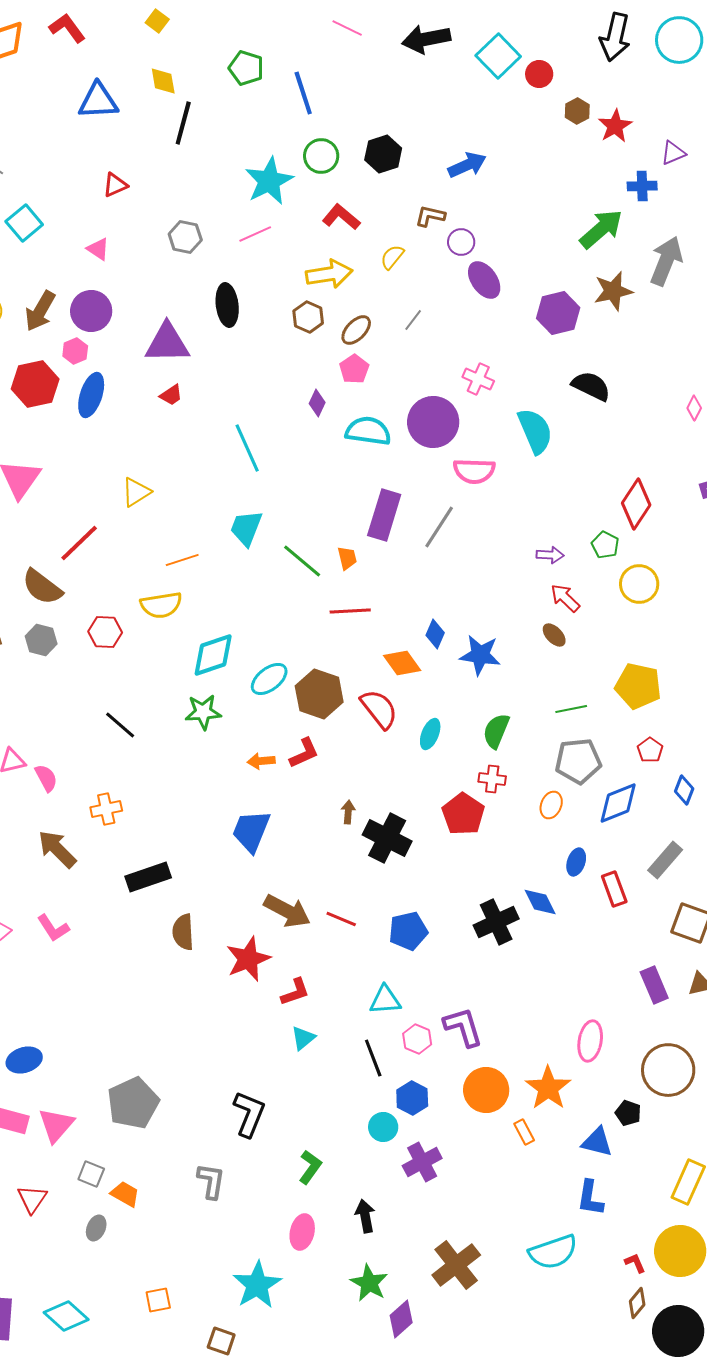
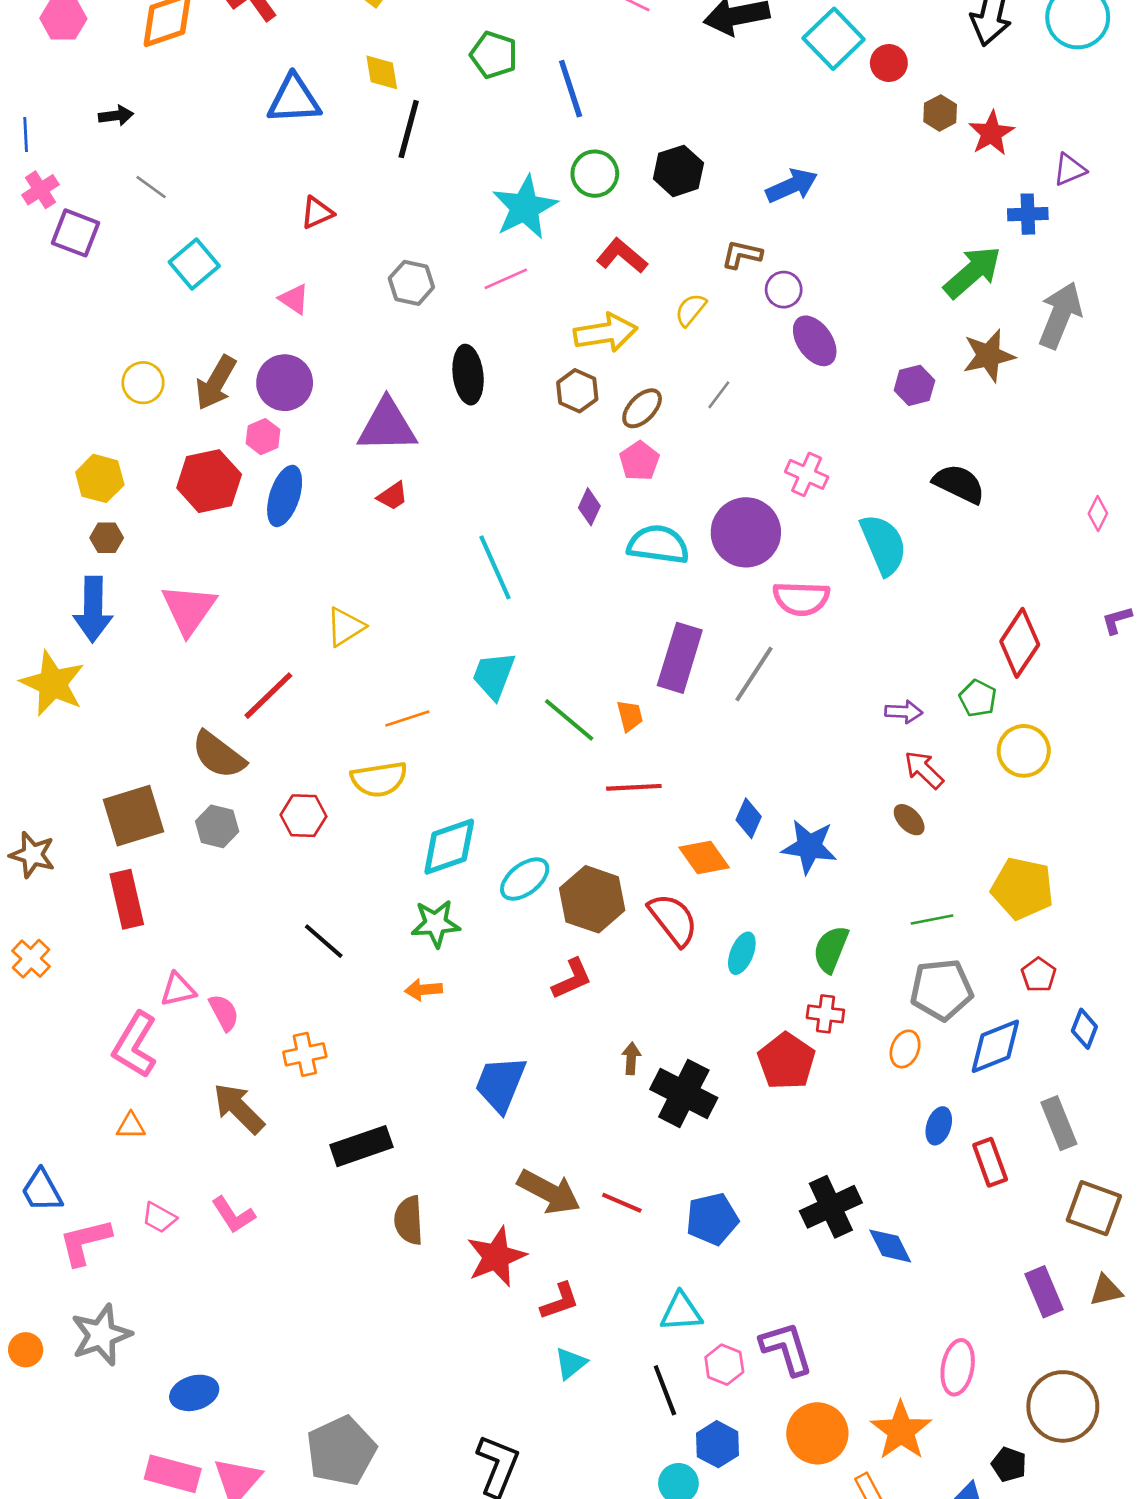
purple hexagon: (558, 313) -> (914, 385), size x0.7
orange arrow: (261, 761) -> (424, 990), moved
gray rectangle: (665, 860) -> (1059, 1123), turned -63
blue diamond: (540, 902) -> (890, 1246), moved

